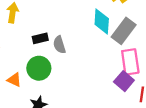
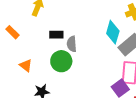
green circle: (39, 68) -> (61, 61), moved

